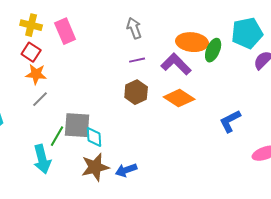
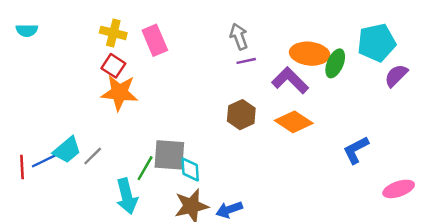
purple line: (137, 60) -> (246, 61), moved
orange star: (36, 74) -> (119, 93), size x1.4
gray line: (40, 99) -> (93, 156), moved

